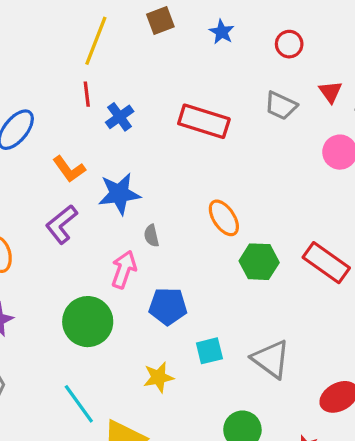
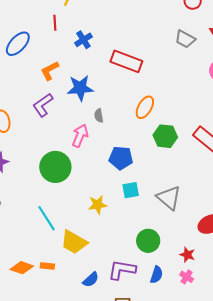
red line: (87, 94) -> (55, 23), moved
red rectangle: (204, 121) -> (126, 61), moved
orange L-shape: (69, 169) -> (50, 71), turned 95
orange ellipse: (224, 218) -> (145, 107), turned 60
blue pentagon: (168, 306) -> (121, 158), moved

